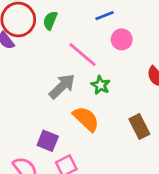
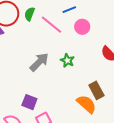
pink line: (82, 55) -> (51, 25), moved
orange semicircle: (86, 119) -> (86, 104), moved

